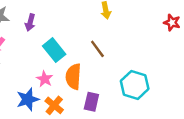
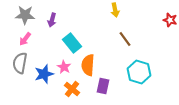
brown line: (97, 49) -> (125, 39), moved
blue star: (28, 99) -> (44, 74), moved

